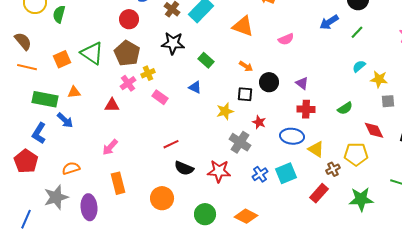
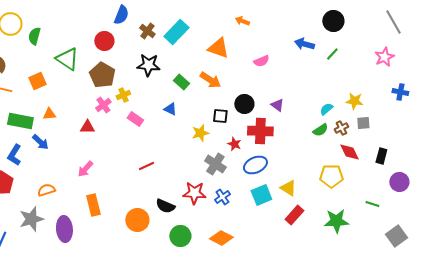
blue arrow: (329, 22) -> (304, 44), turned 48
green triangle: (92, 53) -> (67, 59), moved
orange arrow: (246, 66) -> (210, 80), moved, size x1.5
cyan semicircle: (359, 66) -> (326, 109), moved
red cross: (306, 109) -> (260, 131), moved, size x1.4
blue ellipse: (292, 136) -> (255, 165), moved, turned -30
yellow triangle: (316, 149) -> (288, 188), moved
black semicircle: (184, 168) -> (165, 206), moved
brown cross: (333, 169) -> (341, 128), moved
blue cross: (260, 174) -> (222, 197), moved

